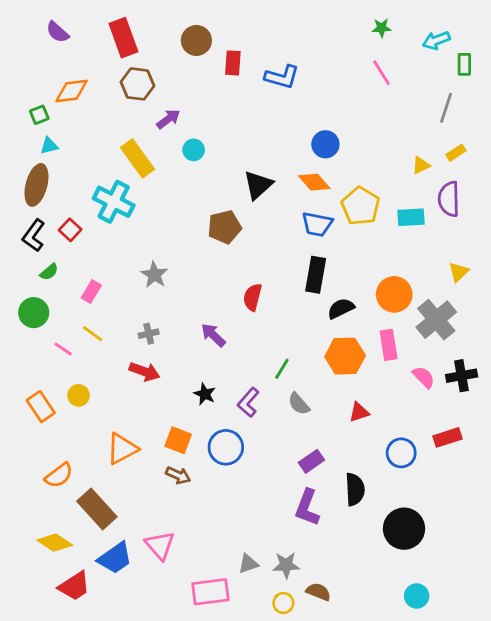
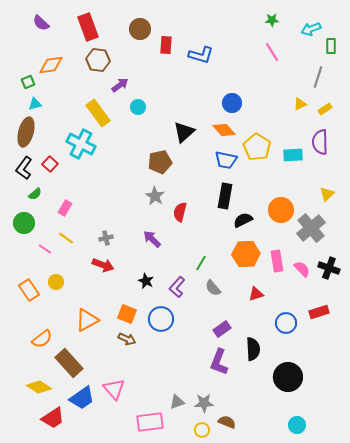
yellow triangle: (421, 165) -> (300, 104), moved
gray star: (154, 275) -> (155, 196), moved
pink rectangle: (389, 345) -> (277, 261), moved
black cross: (462, 376) -> (329, 268), turned 30

